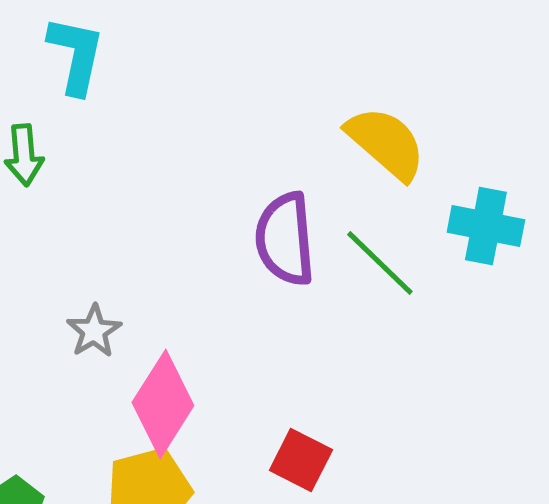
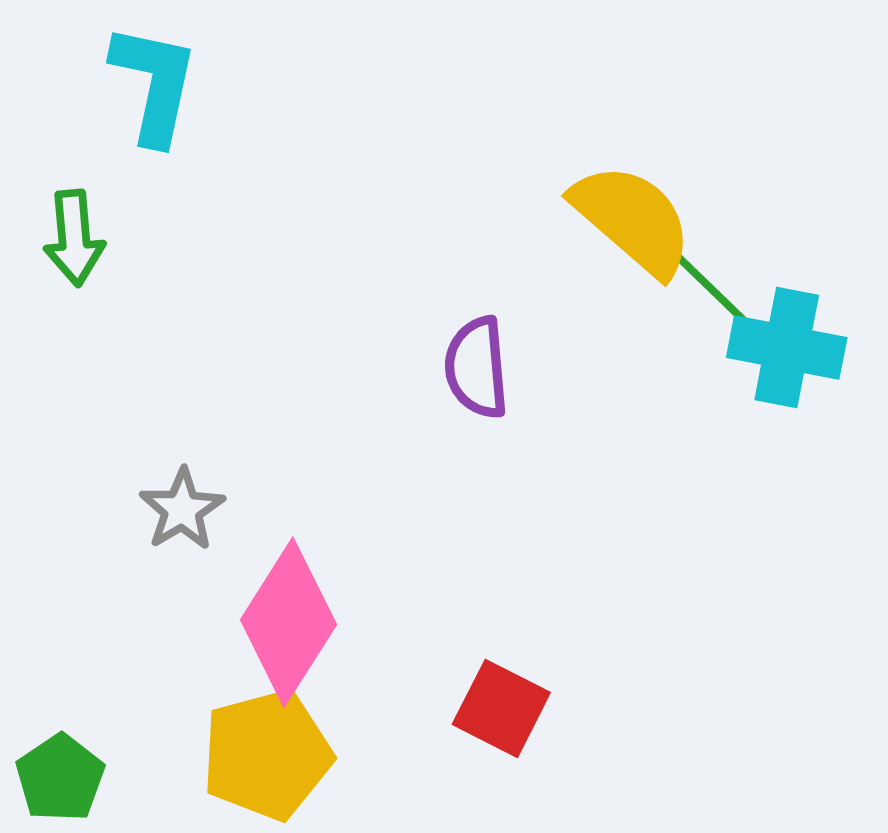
purple semicircle: (285, 239) -> (477, 368), size x0.7
green line: (380, 263) -> (708, 286), moved

